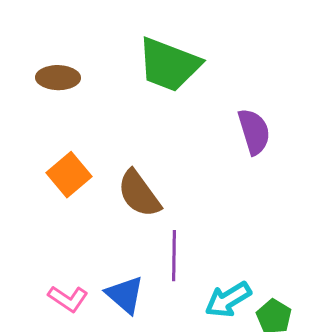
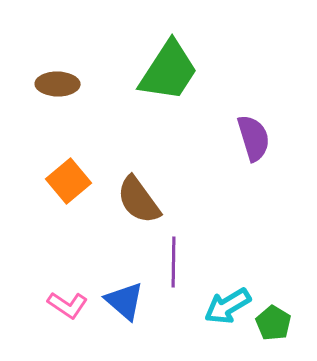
green trapezoid: (169, 65) -> (169, 71), turned -78

